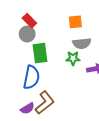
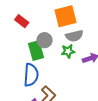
orange square: (75, 22) -> (65, 16), size x1.6
gray circle: (27, 34) -> (45, 40), moved

